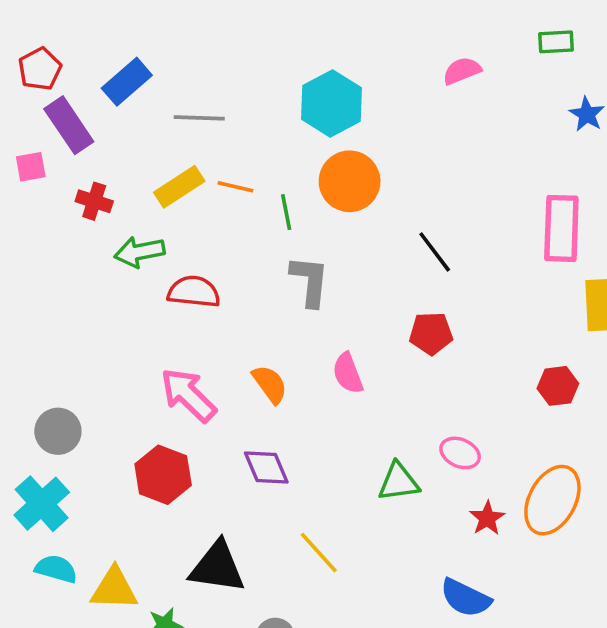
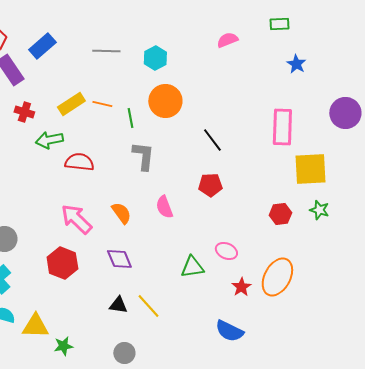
cyan hexagon: (331, 103) -> (155, 58), size x0.7
gray line: (199, 118) -> (106, 51), moved
black triangle: (217, 567) -> (118, 305), moved, size x0.6

